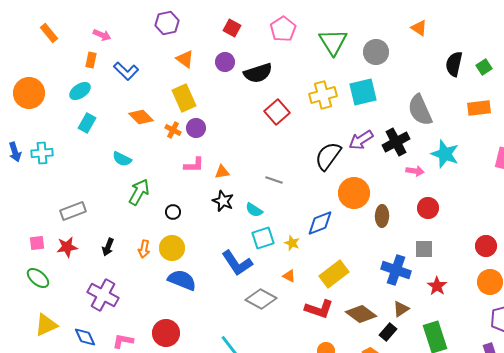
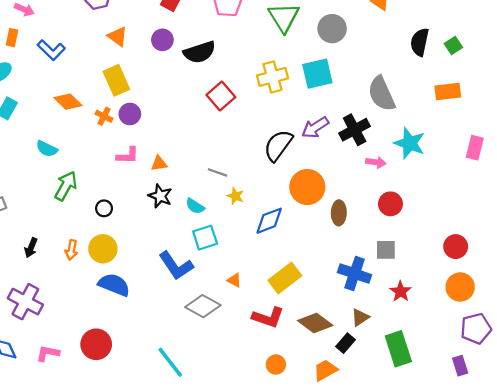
yellow star: (292, 243) -> (235, 196), moved

